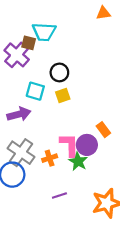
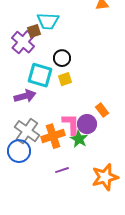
brown square: (29, 43) -> (34, 31), turned -32
cyan square: (35, 91) -> (40, 75), size x1.4
orange cross: (50, 158) -> (53, 136), size x1.6

